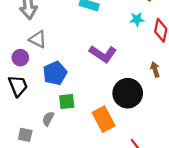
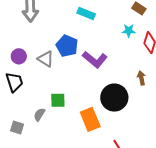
gray triangle: (38, 39) -> (46, 59), moved
blue pentagon: (55, 73) -> (67, 46), moved, turned -30

